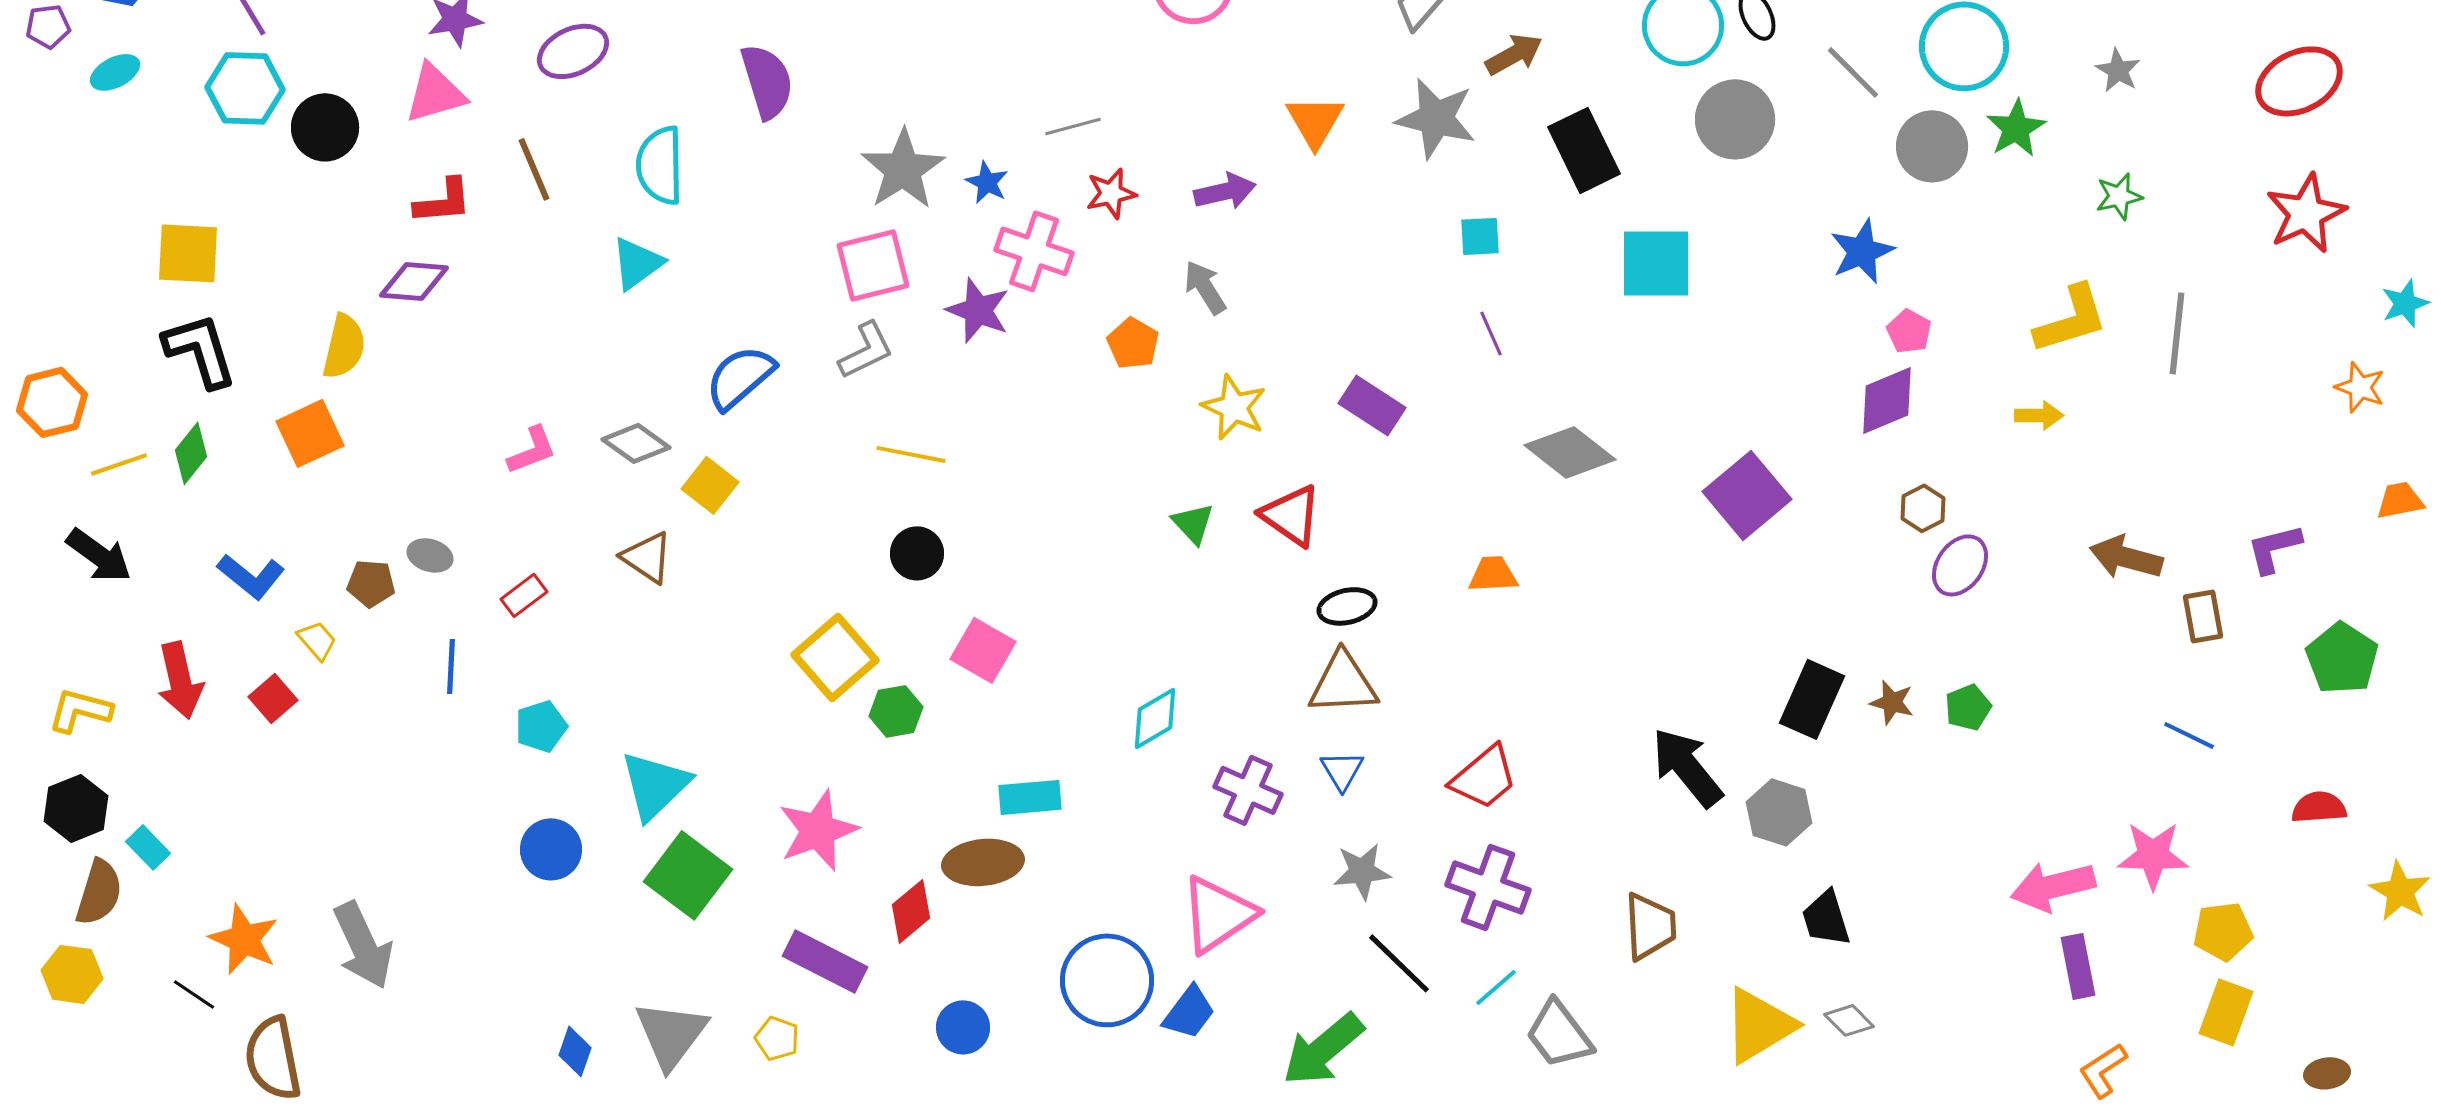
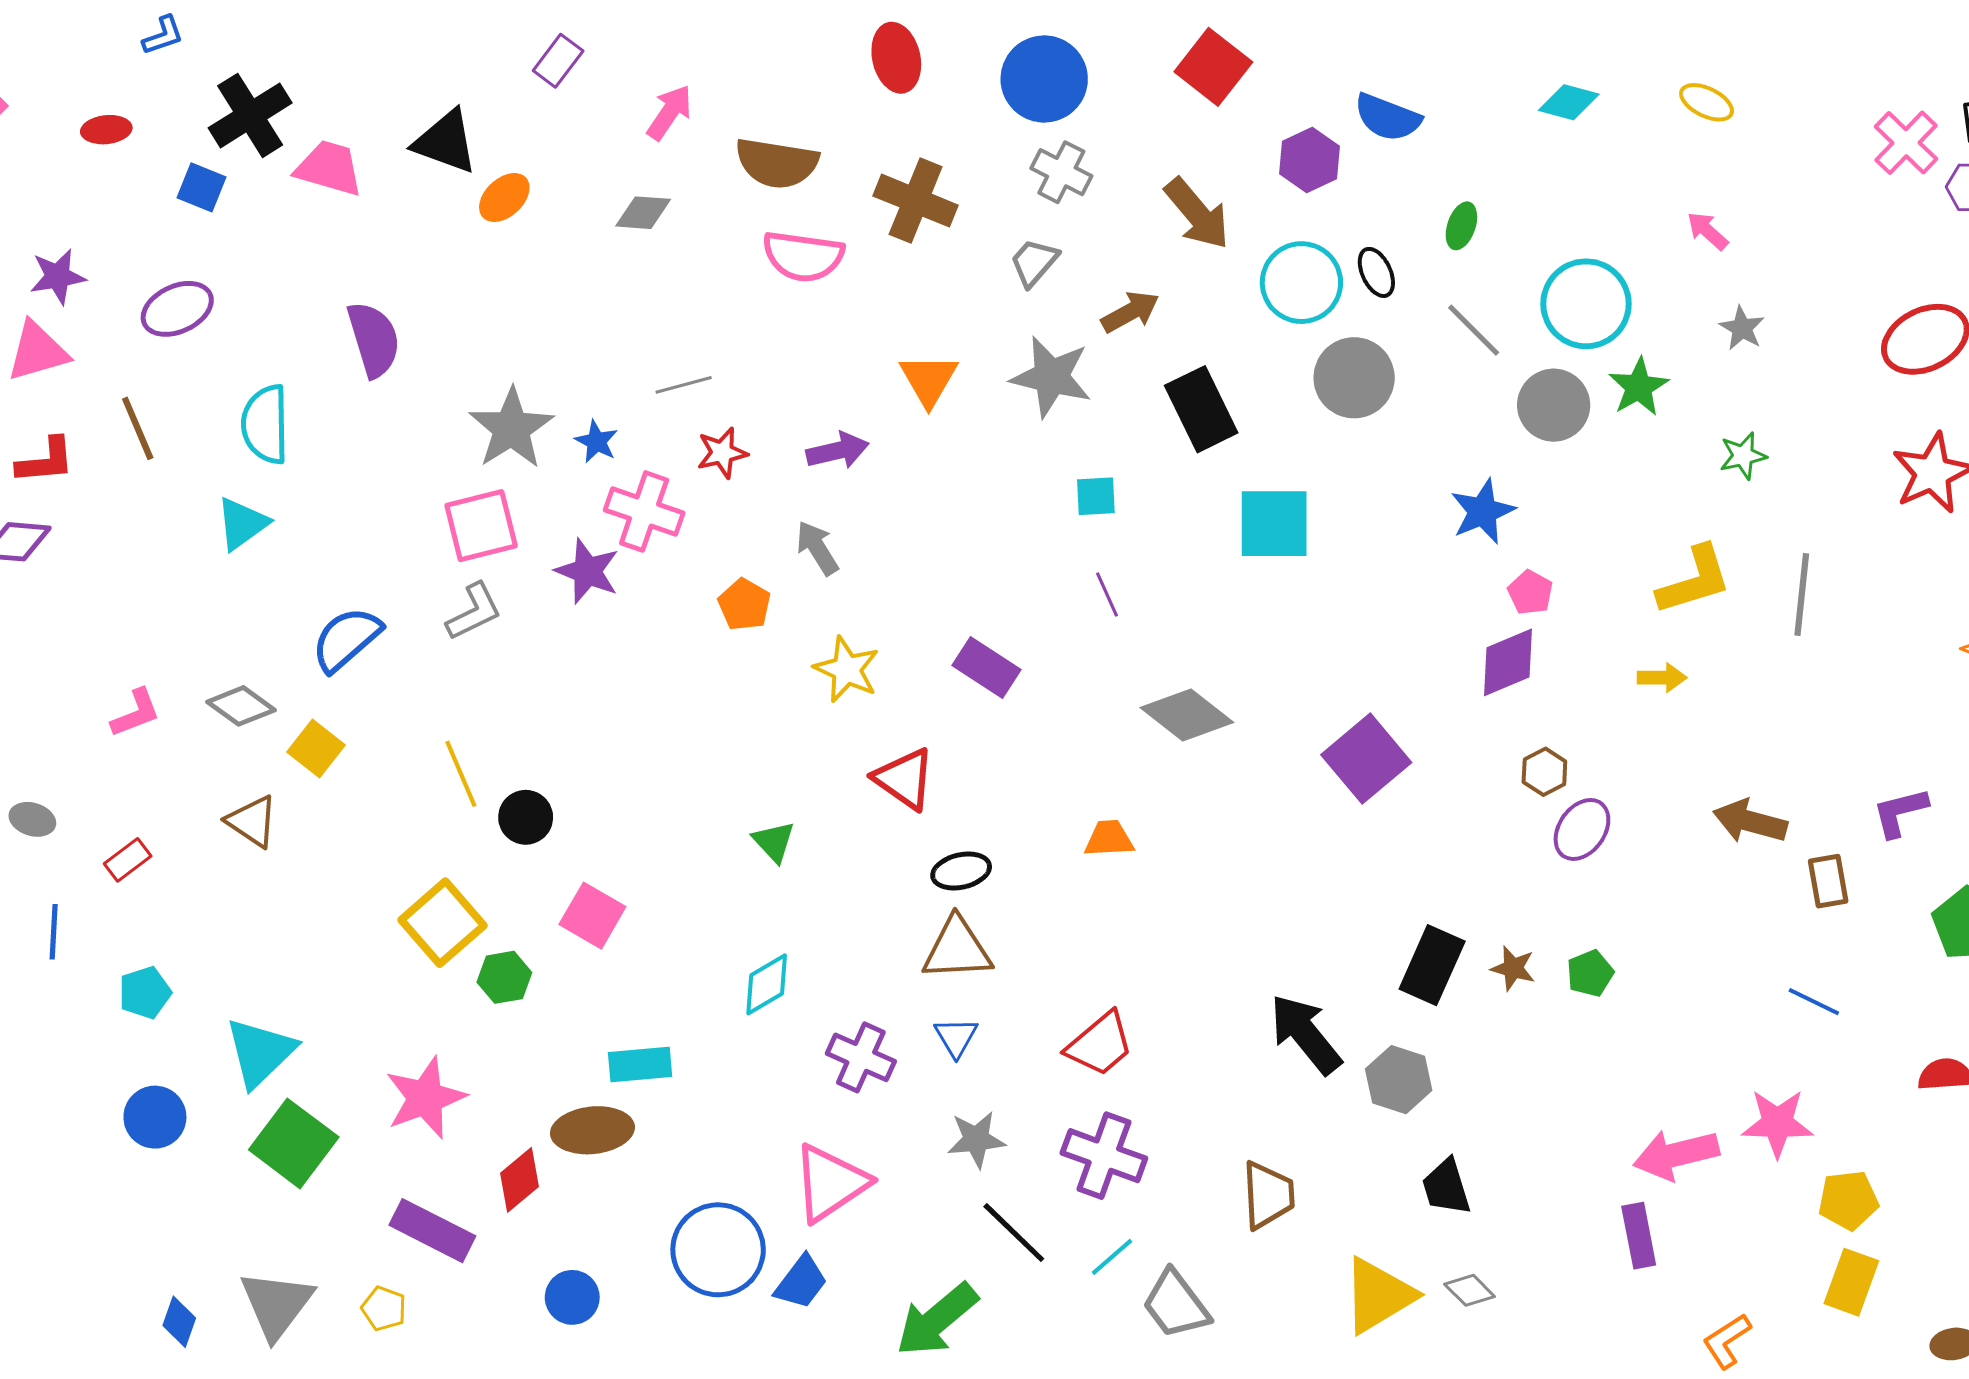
yellow line: (911, 454) -> (461, 774), moved, turned 56
green triangle: (1193, 523) -> (774, 842), moved
purple rectangle: (2078, 966) -> (1639, 1236), moved

